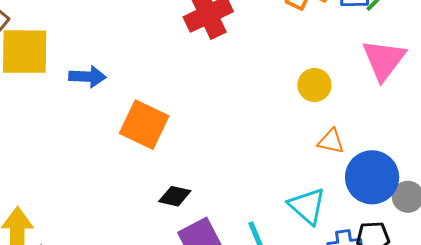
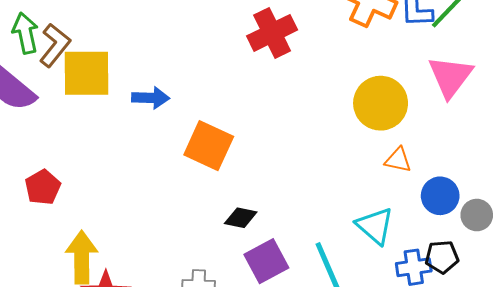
yellow circle: (314, 85) -> (381, 103), size x1.6
blue circle: (372, 177) -> (440, 196), size x0.7

